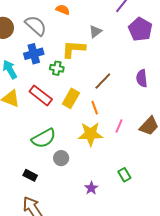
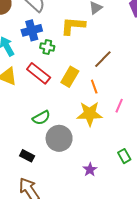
green cross: (57, 68) -> (47, 47), moved
green semicircle: (44, 138) -> (41, 118), size x0.7
gray circle: (61, 158) -> (59, 138), size x1.6

